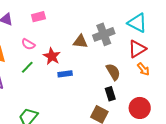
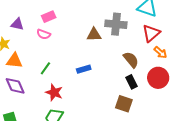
gray cross: (104, 34) -> (116, 24), turned 35
pink semicircle: (28, 44) -> (44, 34), moved
red star: (52, 56) -> (54, 92), moved
red circle: (140, 108) -> (158, 78), moved

